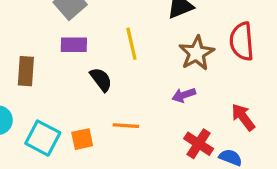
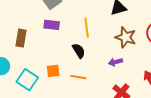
brown star: (197, 53) -> (126, 37), turned -30
black semicircle: (101, 80) -> (79, 51), moved
orange square: (82, 139) -> (53, 71), moved

